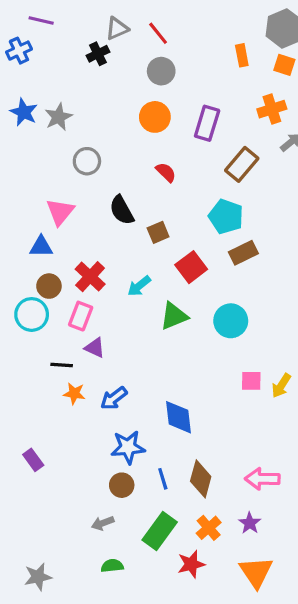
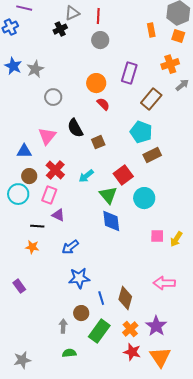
red line: (158, 33) -> (98, 16), turned 42
orange circle: (155, 117) -> (96, 83), moved
pink triangle: (60, 212) -> (47, 136), moved
red square: (191, 267) -> (123, 175), moved
green triangle: (174, 316) -> (108, 195), turned -48
orange star: (74, 393) -> (32, 247), moved
blue diamond: (179, 417) -> (111, 221), moved
pink arrow: (262, 479) -> (164, 283), moved
brown circle: (122, 485) -> (81, 313), moved
gray arrow: (103, 523) -> (63, 326), turned 112
purple star: (250, 523) -> (156, 326), size x1.5
red star: (191, 564) -> (132, 352), moved, turned 30

